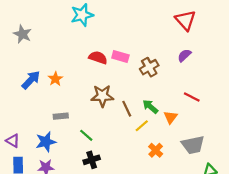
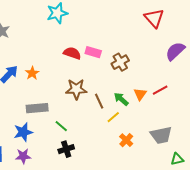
purple semicircle: (184, 55) -> (175, 51), moved, size x1.5
red line: (192, 97) -> (160, 90), turned -56
gray rectangle: (61, 116) -> (37, 108), size x1.5
orange triangle: (170, 117) -> (140, 94), moved

